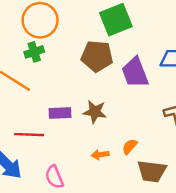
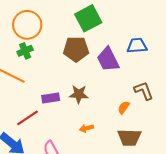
red line: (29, 135) -> (28, 118), turned -30
orange semicircle: (130, 147) -> (124, 108), moved

